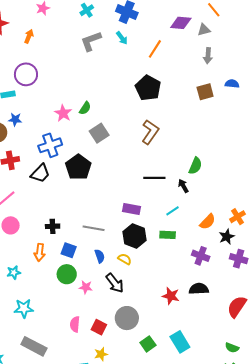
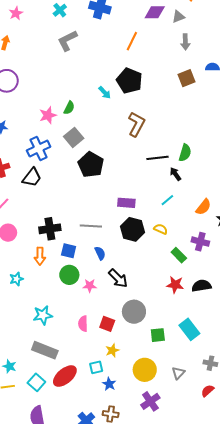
cyan arrow: (122, 38) -> (105, 93), moved
pink star: (63, 113) -> (48, 115), turned 30
gray square: (99, 133) -> (74, 137), moved
black pentagon: (78, 167) -> (91, 165), moved
black line: (154, 178) -> (157, 158), moved
black cross: (53, 226) -> (50, 229), size x1.5
green rectangle: (168, 235) -> (179, 255), moved, turned 49
yellow semicircle: (125, 259) -> (161, 229), moved
black semicircle: (199, 289) -> (201, 286), moved
cyan star: (24, 308) -> (43, 315), moved
green square: (148, 344) -> (158, 335), turned 35

